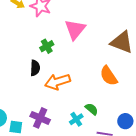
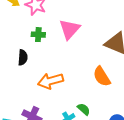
green cross: (47, 46) -> (38, 35), moved, turned 32
black semicircle: (35, 68) -> (23, 57), moved

